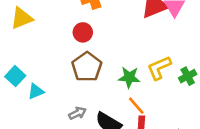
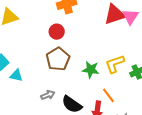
cyan triangle: (36, 91) -> (16, 75), turned 32
orange line: (136, 106) -> (108, 95), moved

